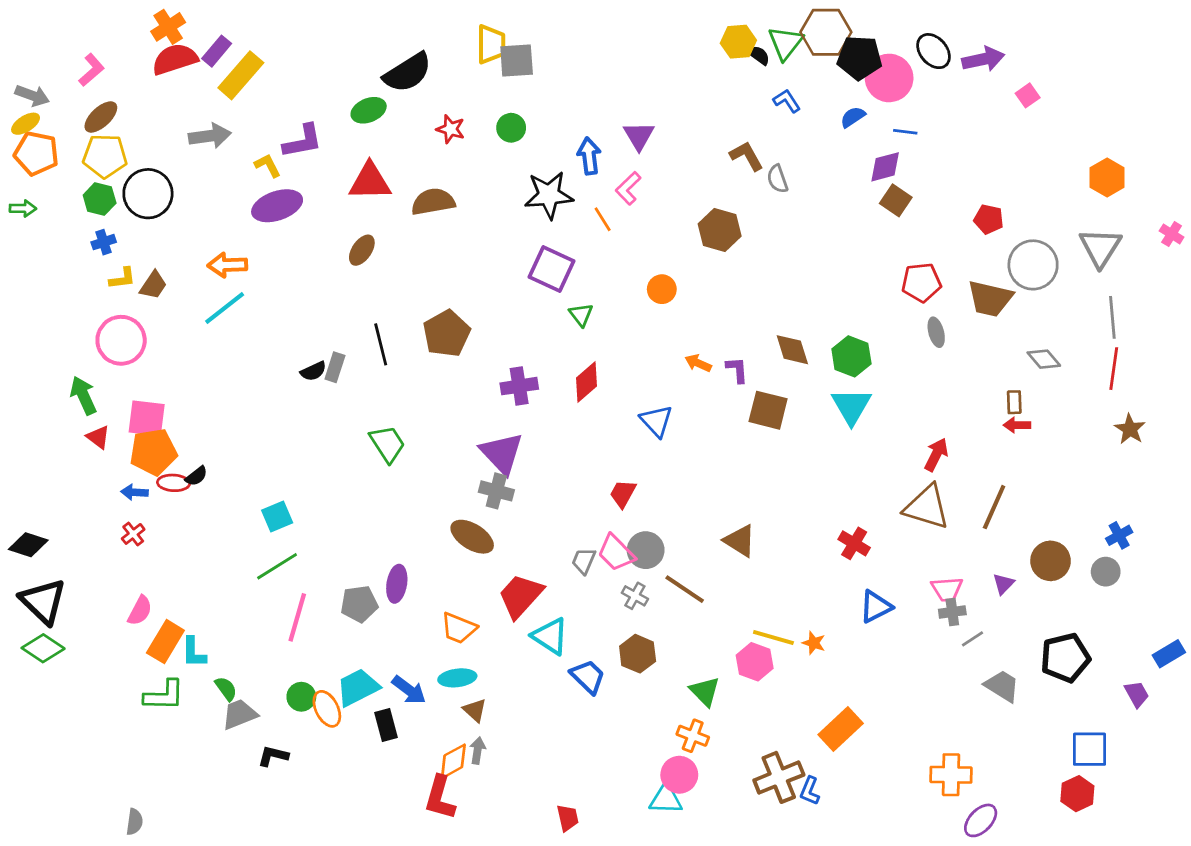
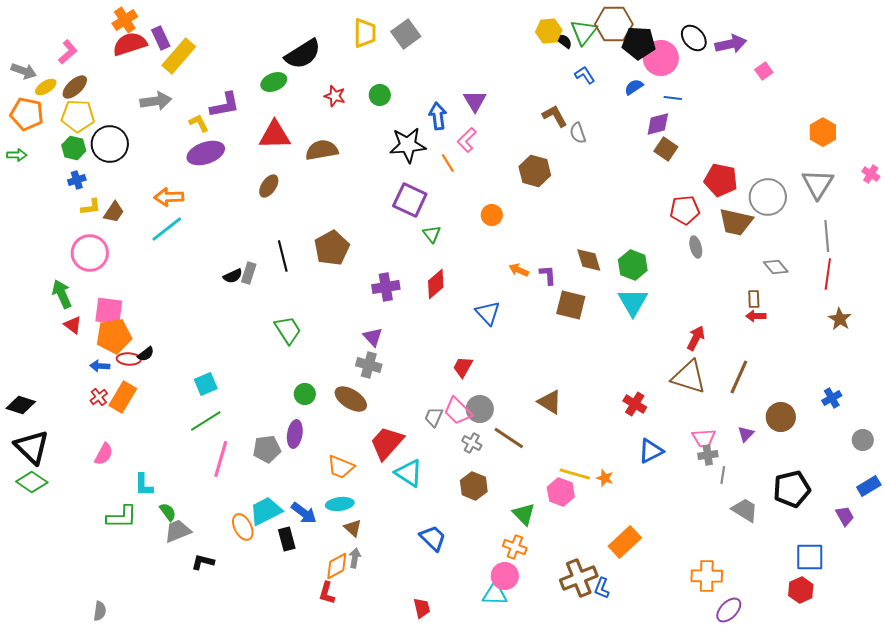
purple rectangle: (217, 51) -> (161, 38), turned -65
gray square: (517, 60) -> (406, 34), moved, turned -32
yellow ellipse: (26, 124) -> (46, 87), moved
red pentagon: (989, 219) -> (721, 180), moved, size x1.5
purple triangle: (502, 453) -> (373, 337), size x0.6
gray circle: (1106, 572) -> (863, 440), moved
gray line: (973, 639) -> (723, 475), turned -48
orange rectangle: (165, 642) -> (123, 397), moved
blue trapezoid: (588, 677) -> (433, 538), moved
green circle: (301, 697) -> (305, 394), moved
red L-shape: (440, 798) -> (327, 593), size x0.7

